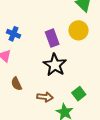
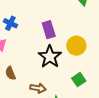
yellow circle: (78, 30) -> (76, 46), moved
green square: (79, 94) -> (79, 80), moved

